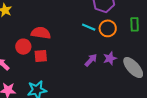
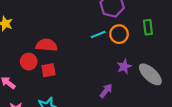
cyan line: (89, 27) -> (98, 34), turned -40
purple arrow: (91, 60) -> (106, 91), moved

